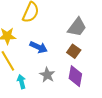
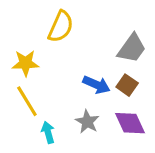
blue arrow: (39, 47) -> (96, 85), moved
purple diamond: (75, 76) -> (130, 123), turned -35

